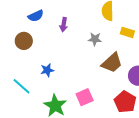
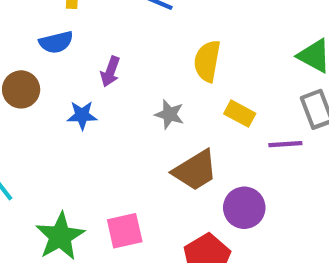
blue star: (47, 70) -> (82, 115), moved

